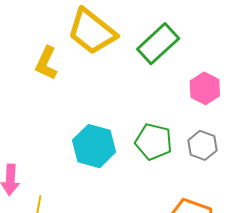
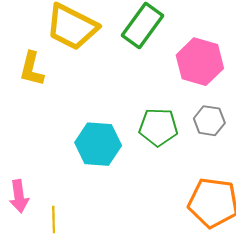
pink hexagon: (205, 88) -> (200, 62), size x1.4

